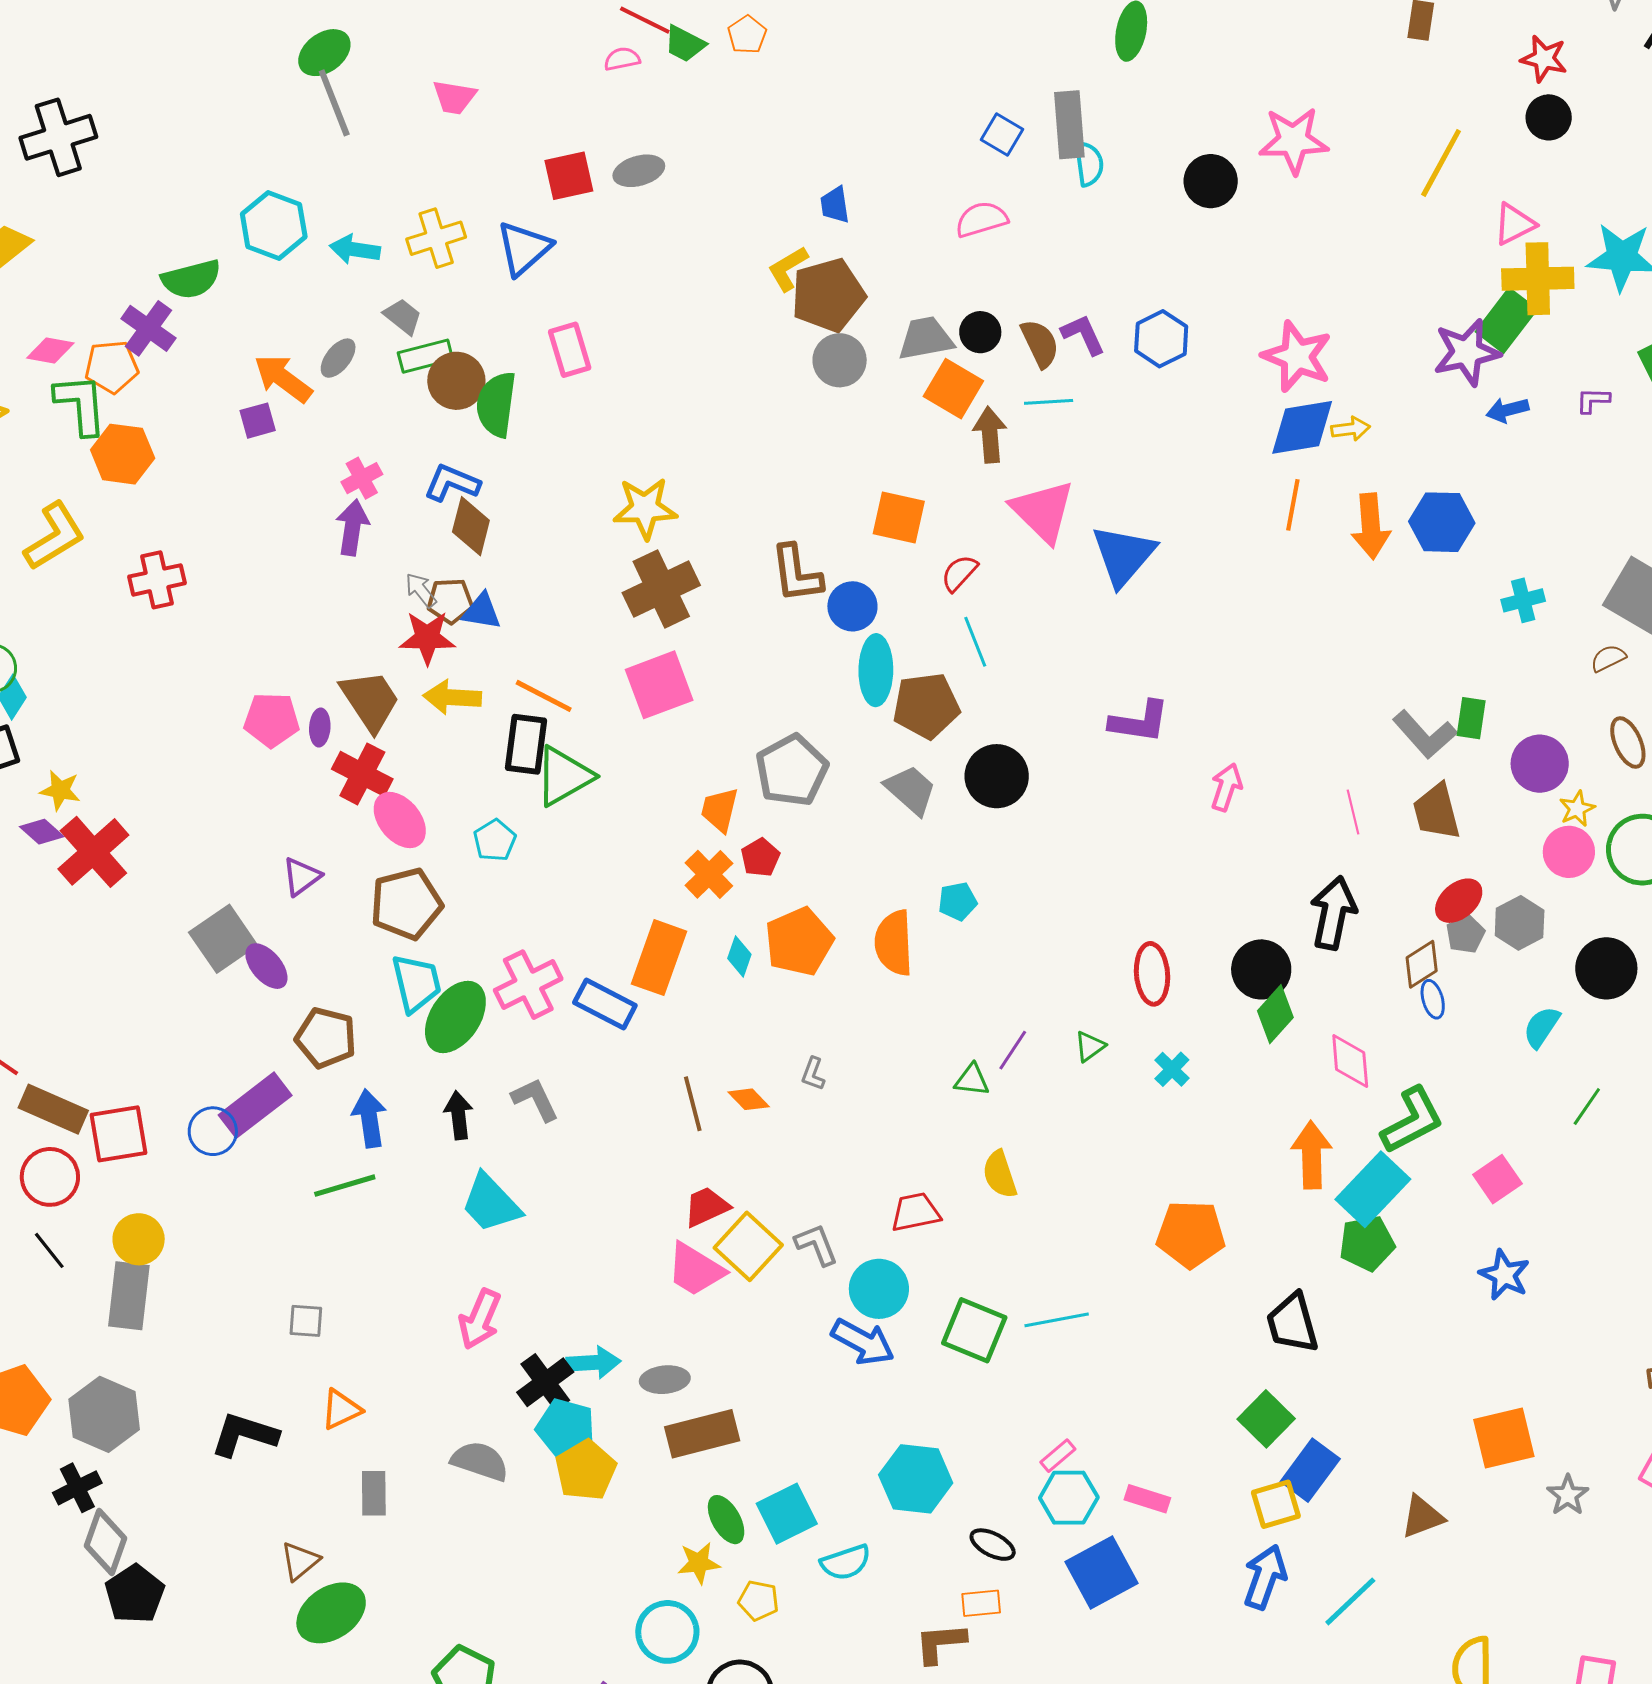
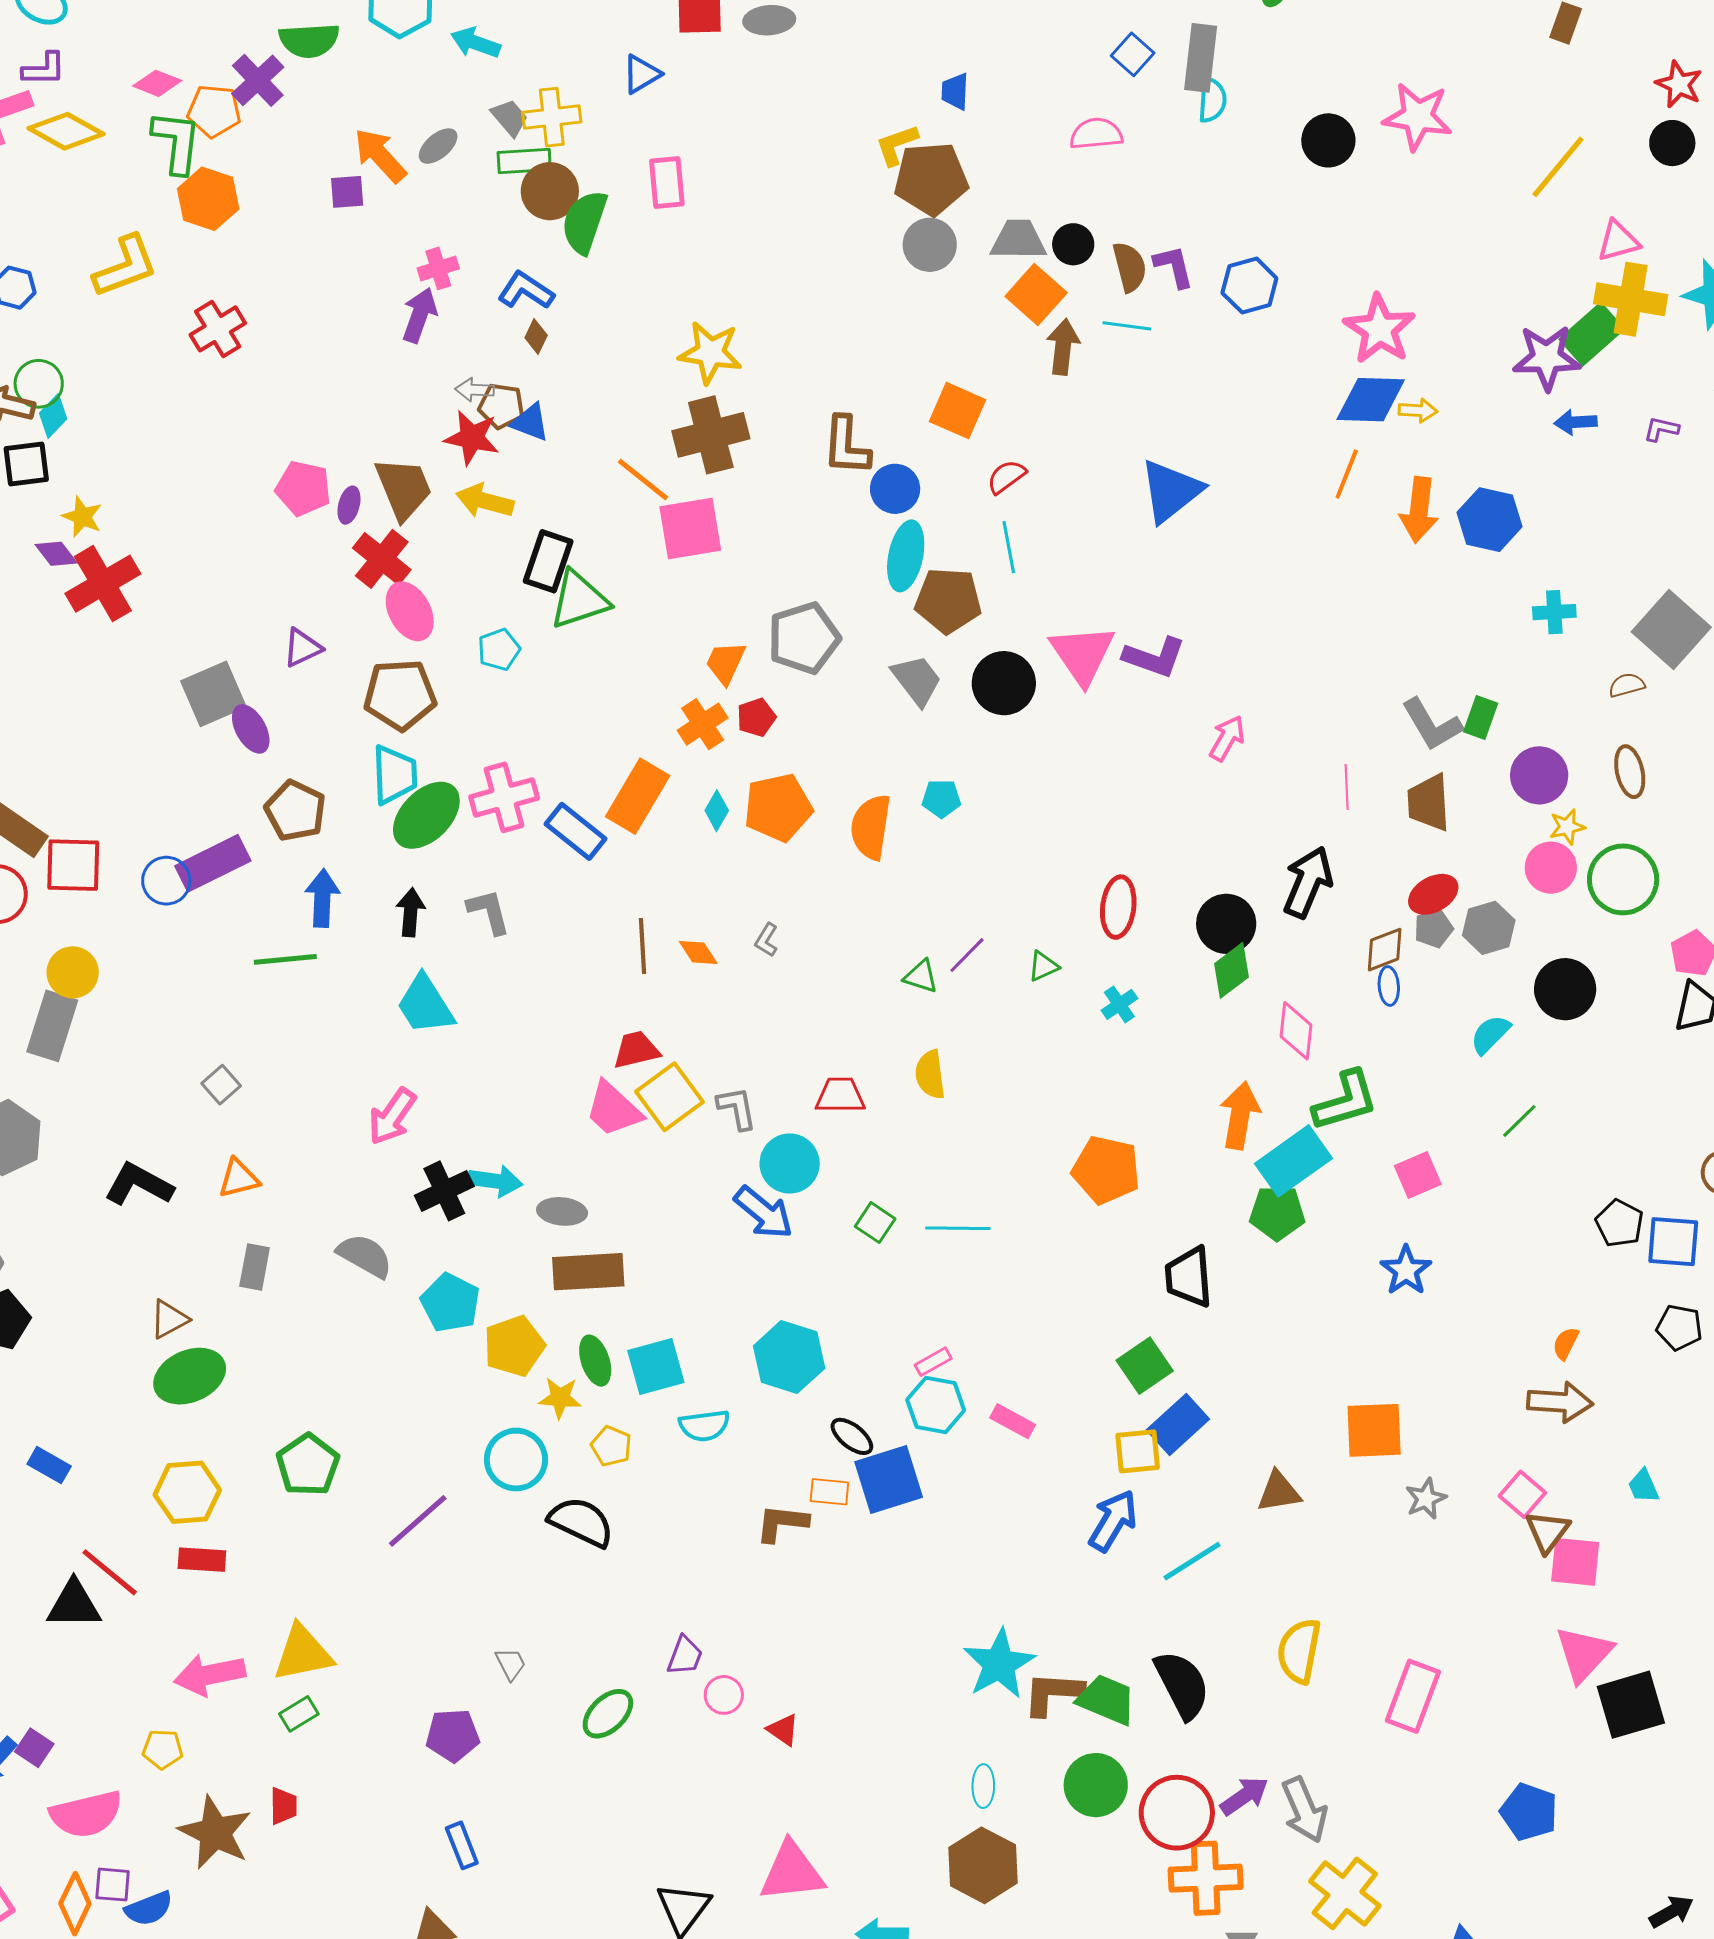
yellow cross: (436, 238) -> (552, 117), moved
blue triangle: (524, 248) -> (641, 74), size x0.7
pink triangle: (1043, 511) -> (1082, 654), moved
brown diamond: (471, 526) -> (536, 337), size x0.6
red cross: (157, 580) -> (218, 329), turned -30
gray arrow: (421, 590) -> (475, 390), turned -60
orange line: (544, 696) -> (643, 480), moved
gray square: (306, 1321) -> (221, 1085), turned 33
green square: (974, 1330) -> (875, 1223), size x0.6
cyan pentagon: (566, 1428) -> (450, 1303), moved
yellow pentagon: (586, 1470) -> (514, 1346), moved
blue square: (1101, 1572) -> (889, 1479), moved

